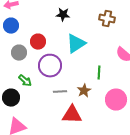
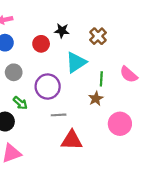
brown cross: (107, 19) -> (98, 36), moved, turned 35
red circle: (38, 42) -> (41, 44), moved
green line: (99, 73) -> (101, 79), moved
brown star: (84, 91) -> (96, 99), moved

